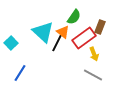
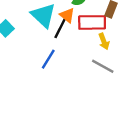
red rectangle: (84, 38) -> (92, 22), turned 35
blue line: (20, 73) -> (48, 59), moved

